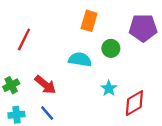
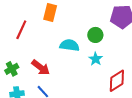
orange rectangle: (89, 21) -> (50, 12), moved
cyan star: (109, 88) -> (96, 59), moved

